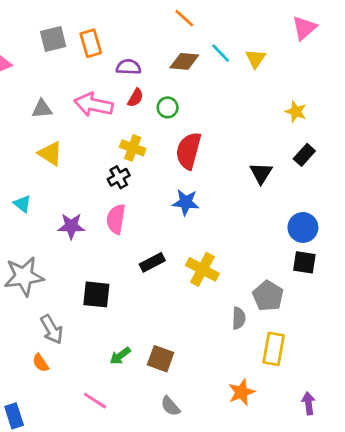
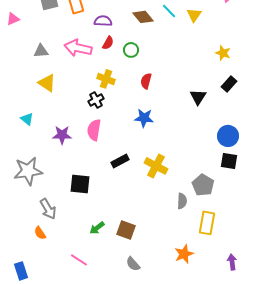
brown diamond: (184, 61) -> (143, 17), turned 45
red semicircle: (188, 151) -> (146, 81), size x0.6

